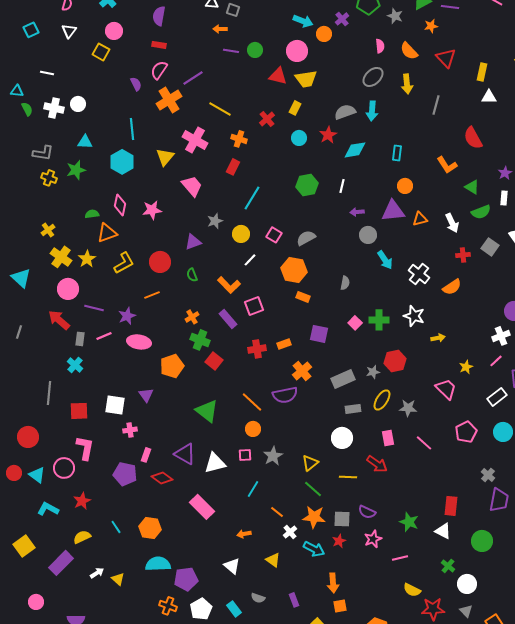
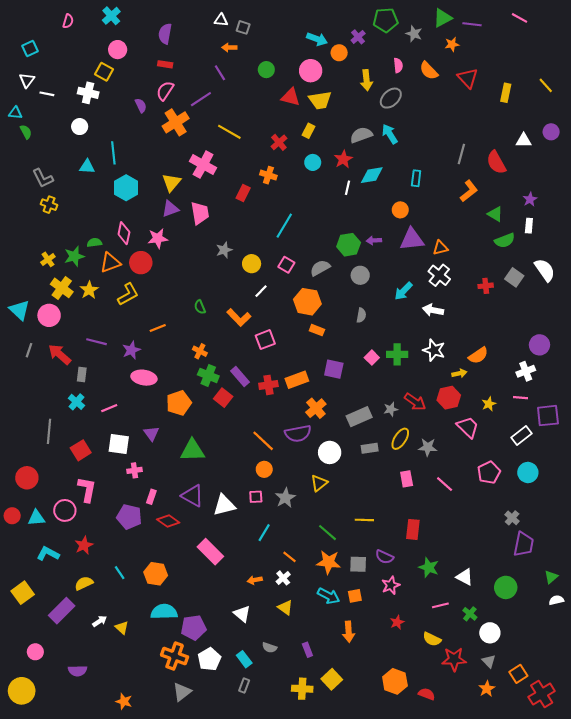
white triangle: (69, 31) -> (27, 80), moved
purple line: (231, 51) -> (220, 73), moved, turned 49
yellow arrow: (407, 84) -> (367, 80), moved
white triangle: (489, 97) -> (524, 140), moved
gray line: (436, 105) -> (461, 154), moved
white cross: (54, 108) -> (88, 93), moved
cyan arrow: (372, 111) -> (390, 134), turned 144
cyan line: (132, 129) -> (113, 153), moved
orange cross: (239, 139) -> (268, 175), moved
gray L-shape: (43, 153) -> (43, 178), turned 55
orange L-shape: (447, 165) -> (469, 191), turned -95
green star: (76, 170) -> (74, 256), moved
green hexagon: (307, 185) -> (349, 245), moved
pink trapezoid: (192, 186) -> (200, 213), turned 30
white line: (342, 186) -> (348, 188), moved
orange circle: (405, 186) -> (400, 210), moved
cyan line: (252, 198) -> (284, 226), moved
white arrow: (452, 223) -> (433, 310), moved, turned 126
gray circle: (368, 235) -> (360, 275), moved
purple triangle: (193, 242) -> (170, 209), moved
cyan arrow: (385, 260) -> (403, 291), turned 78
red circle: (160, 262) -> (141, 263), moved
white cross: (419, 274) -> (439, 275), moved
orange semicircle: (452, 287) -> (478, 355), moved
pink circle: (68, 289) -> (49, 315), moved
orange cross: (192, 317) -> (200, 351), turned -32
purple rectangle: (228, 319) -> (240, 377), moved
gray line: (19, 332) -> (29, 350), moved
pink line: (104, 336) -> (109, 408), moved
orange rectangle: (284, 344) -> (297, 380), size x1.5
red hexagon: (395, 361) -> (449, 398), moved
pink line: (496, 361) -> (520, 398), turned 48
red square: (79, 411) -> (81, 450), turned -30
green triangle: (207, 411) -> (192, 450), moved, turned -40
white circle: (342, 438) -> (330, 452), moved
yellow triangle: (310, 463) -> (319, 483), moved
red arrow: (377, 464) -> (415, 402), moved
cyan triangle: (37, 475) -> (36, 518), turned -42
red rectangle: (451, 506) -> (413, 529), moved
white cross: (290, 532) -> (283, 578), moved
red star: (339, 541) -> (397, 622), moved
pink line: (400, 558) -> (440, 605), moved
orange cross: (168, 606) -> (175, 656), size x1.4
orange square: (340, 606) -> (355, 596), moved

